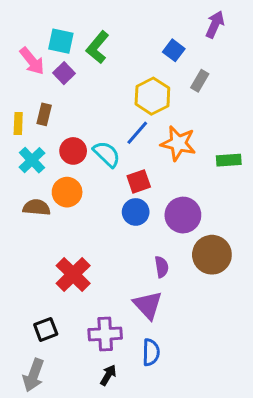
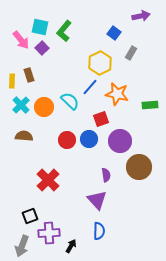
purple arrow: (215, 24) -> (141, 16), turned 54
brown rectangle: (44, 114) -> (29, 75), turned -32
red circle: (73, 151) -> (67, 140), moved
red square: (139, 181) -> (101, 119), moved
orange circle: (67, 192) -> (44, 107), moved
purple cross: (105, 334) -> (49, 233), moved

